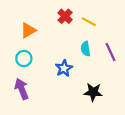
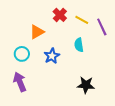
orange triangle: (28, 30) -> (37, 32), moved
purple line: (111, 52) -> (102, 27), moved
blue star: (64, 68) -> (52, 56), moved

